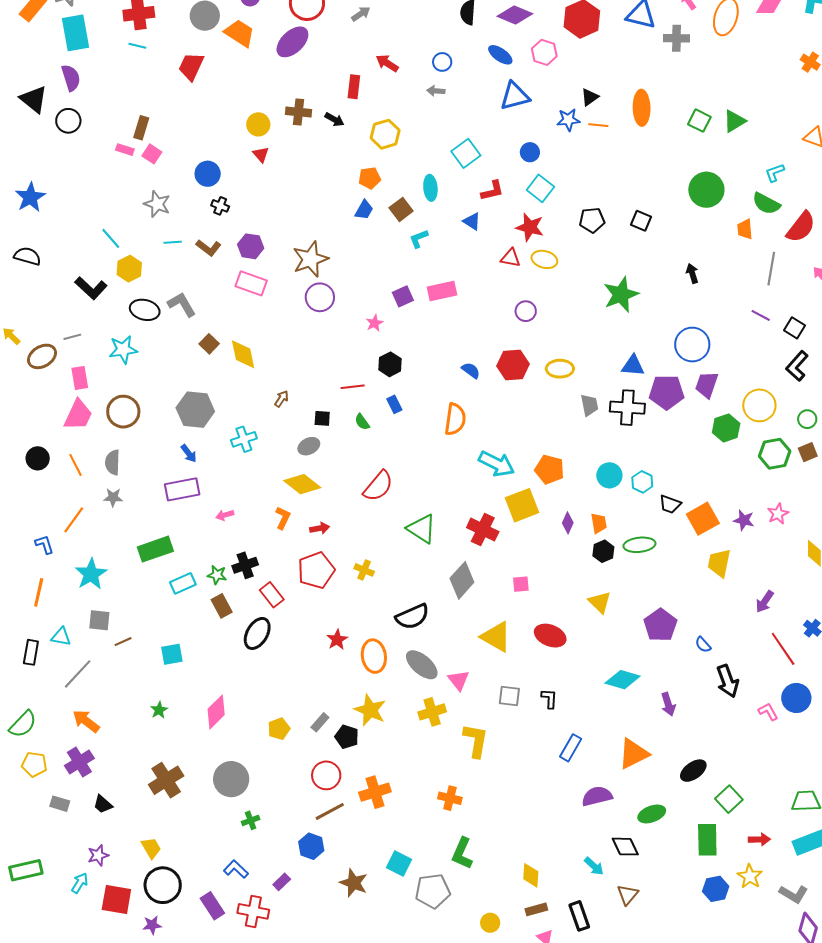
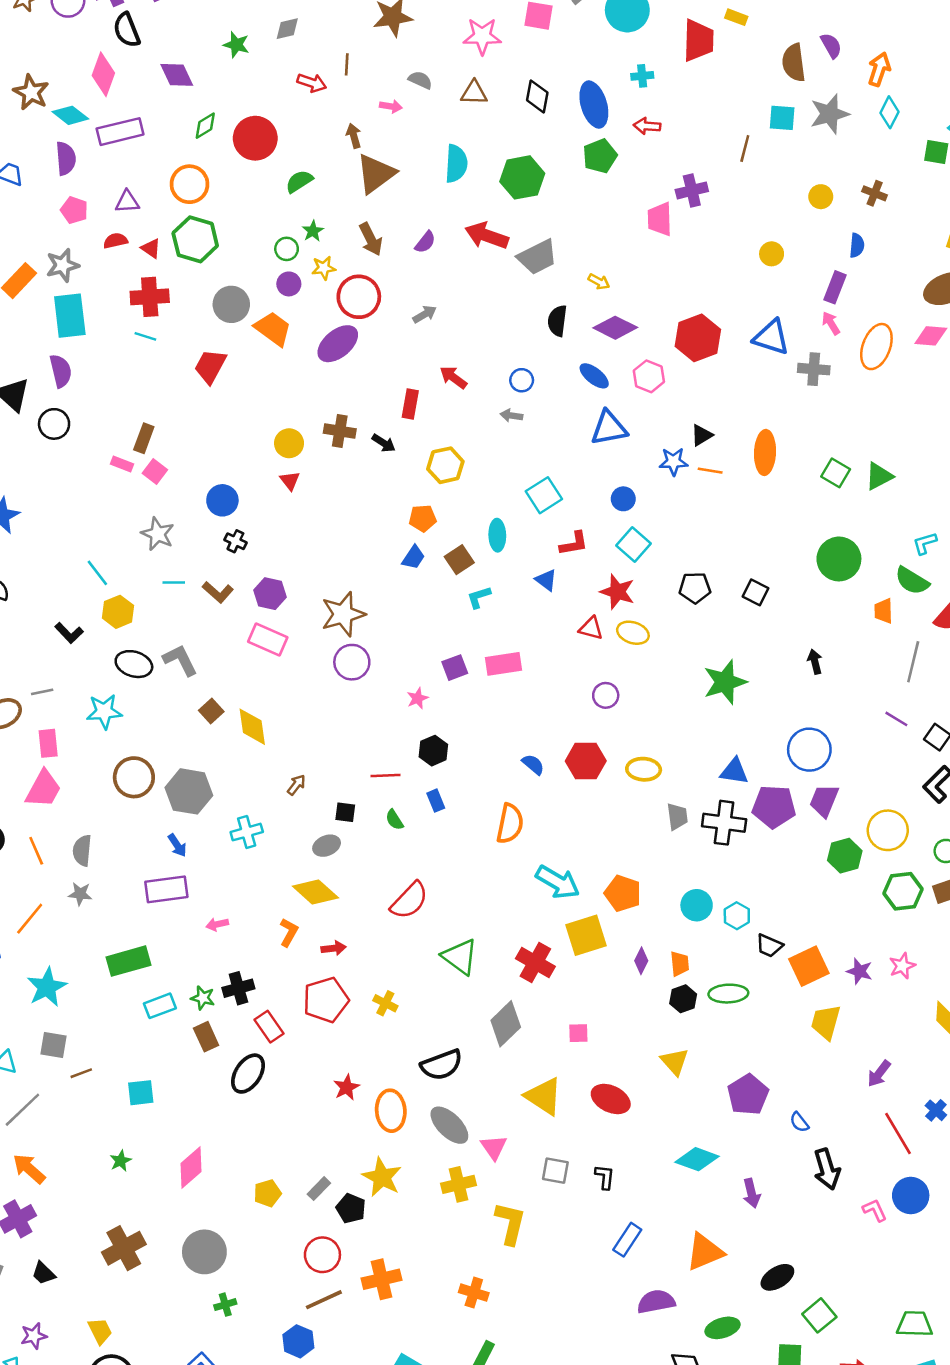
black L-shape: (91, 288) -> (69, 633), size x0.7
brown circle: (123, 412) -> (134, 777), moved

